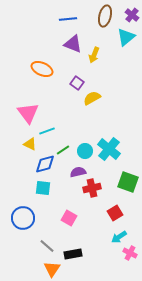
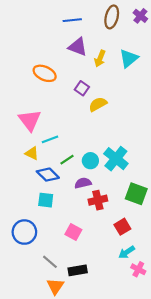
cyan triangle: (126, 37) -> (129, 58), moved
blue diamond: (45, 164) -> (48, 175), turned 60

